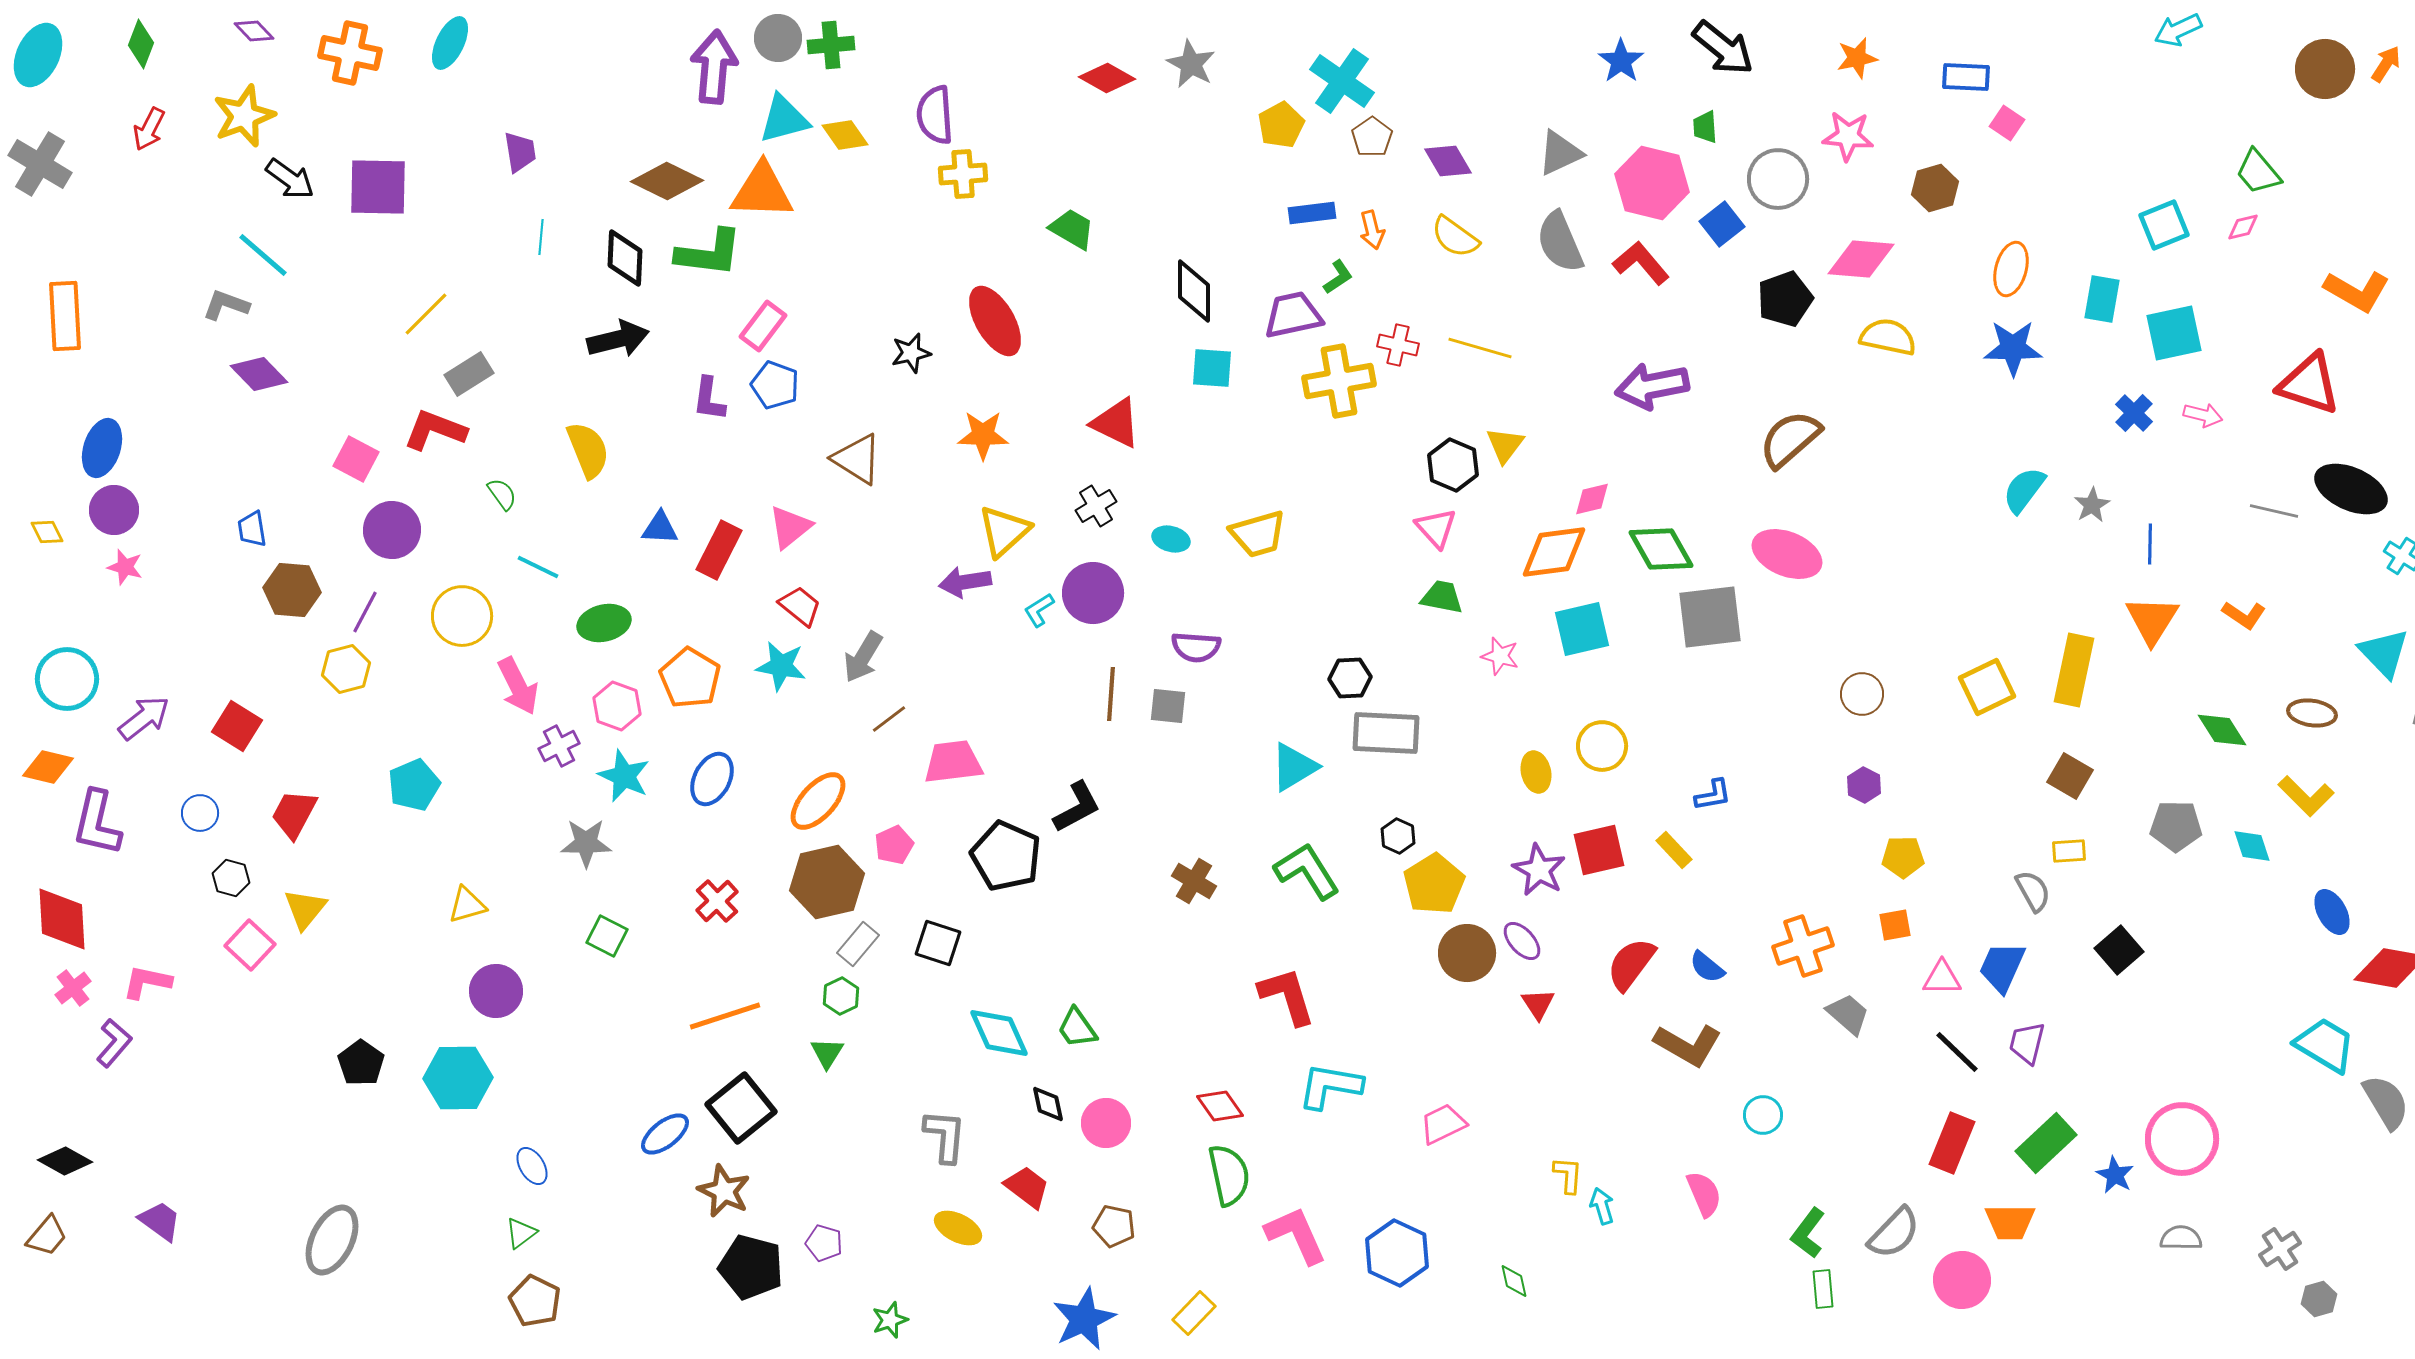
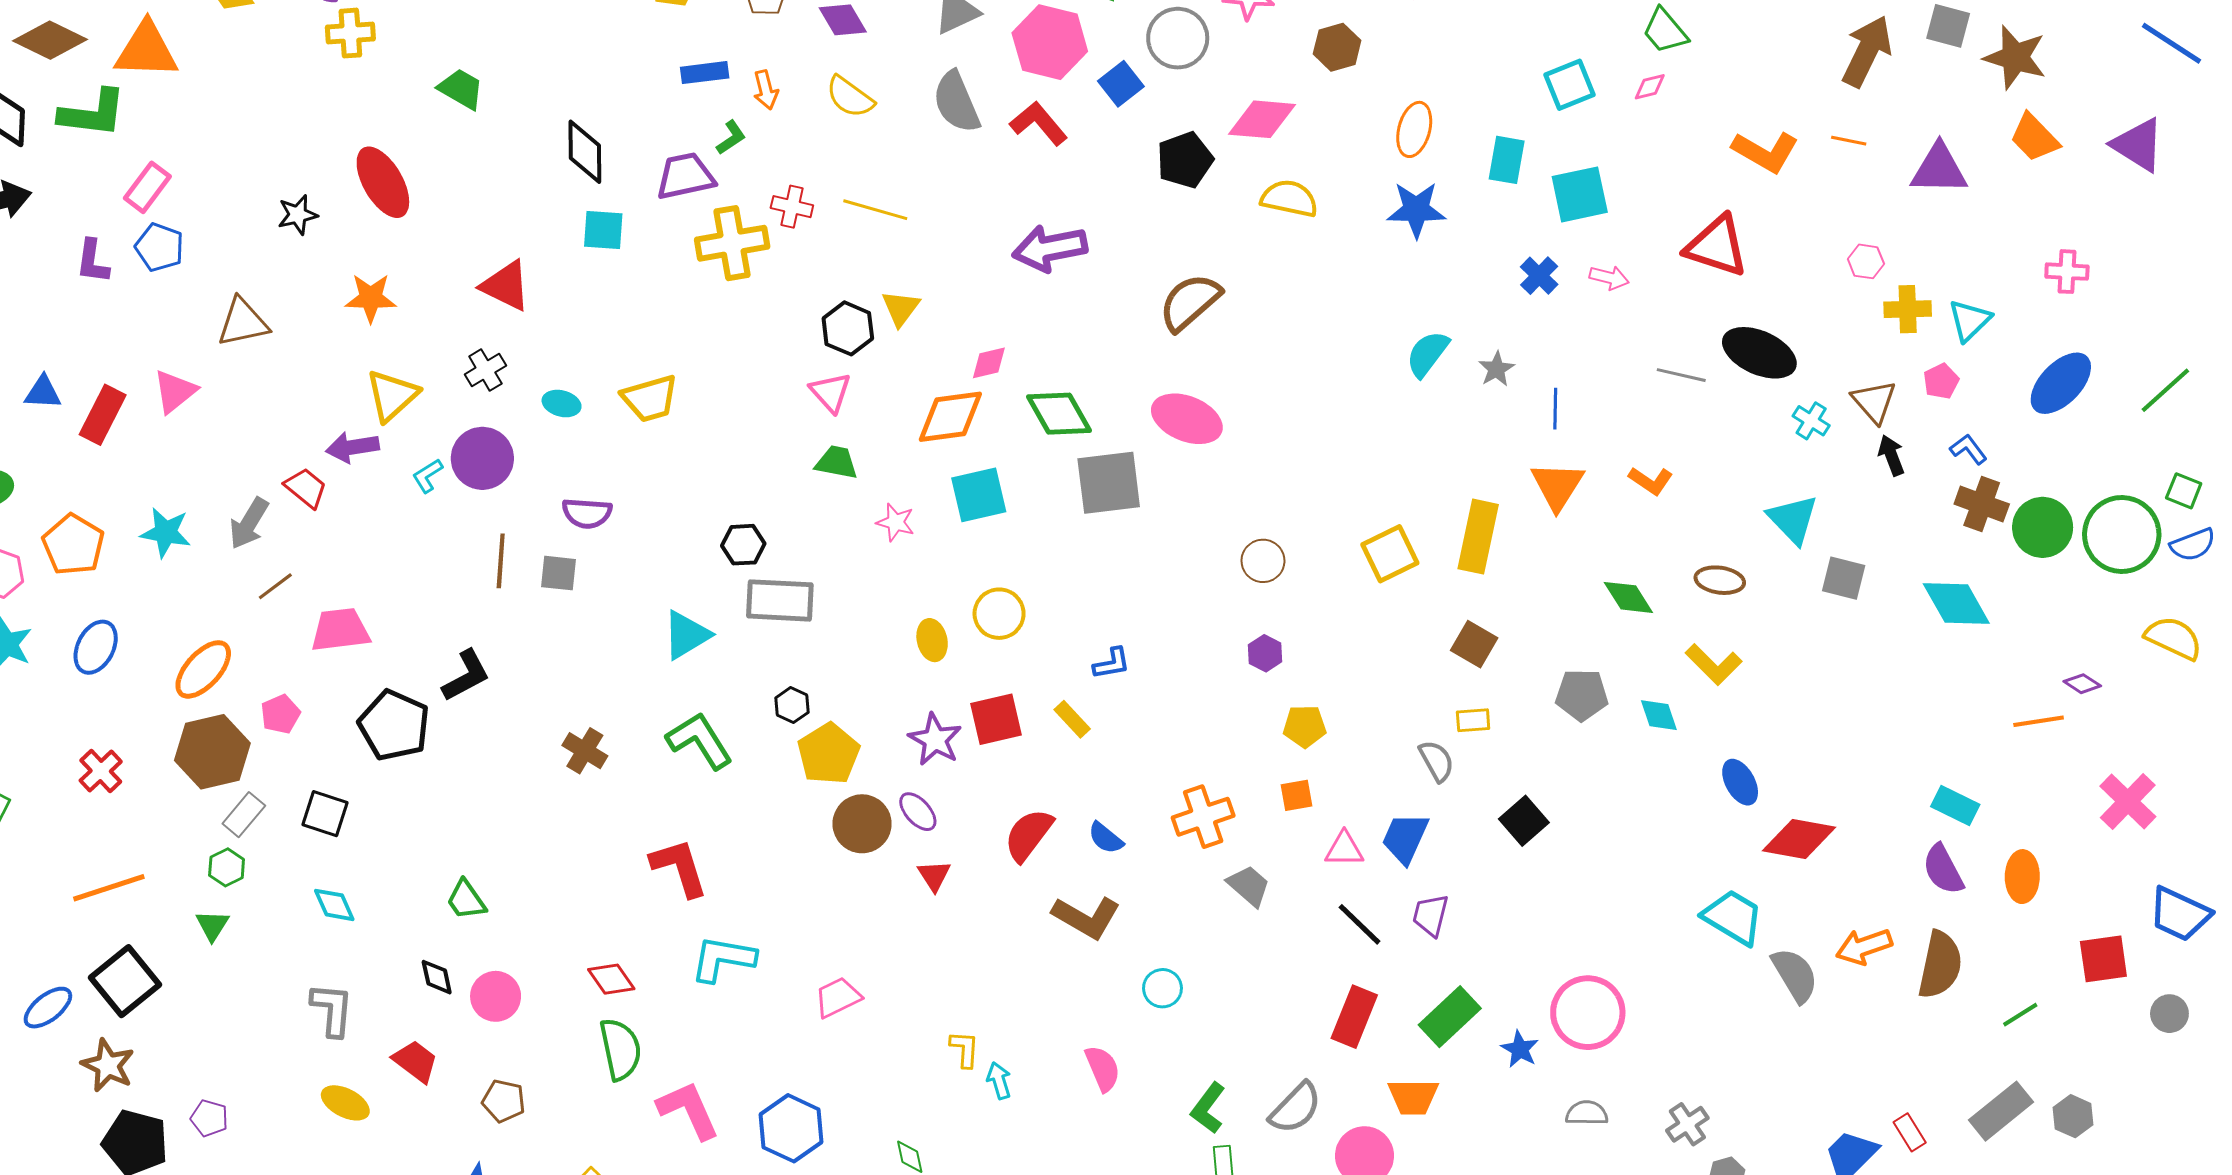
brown triangle: (857, 459) -> (243, 322), turned -44
red trapezoid: (800, 606) -> (306, 488), moved
cyan diamond: (999, 1033) -> (334, 905), moved, size x0.7

